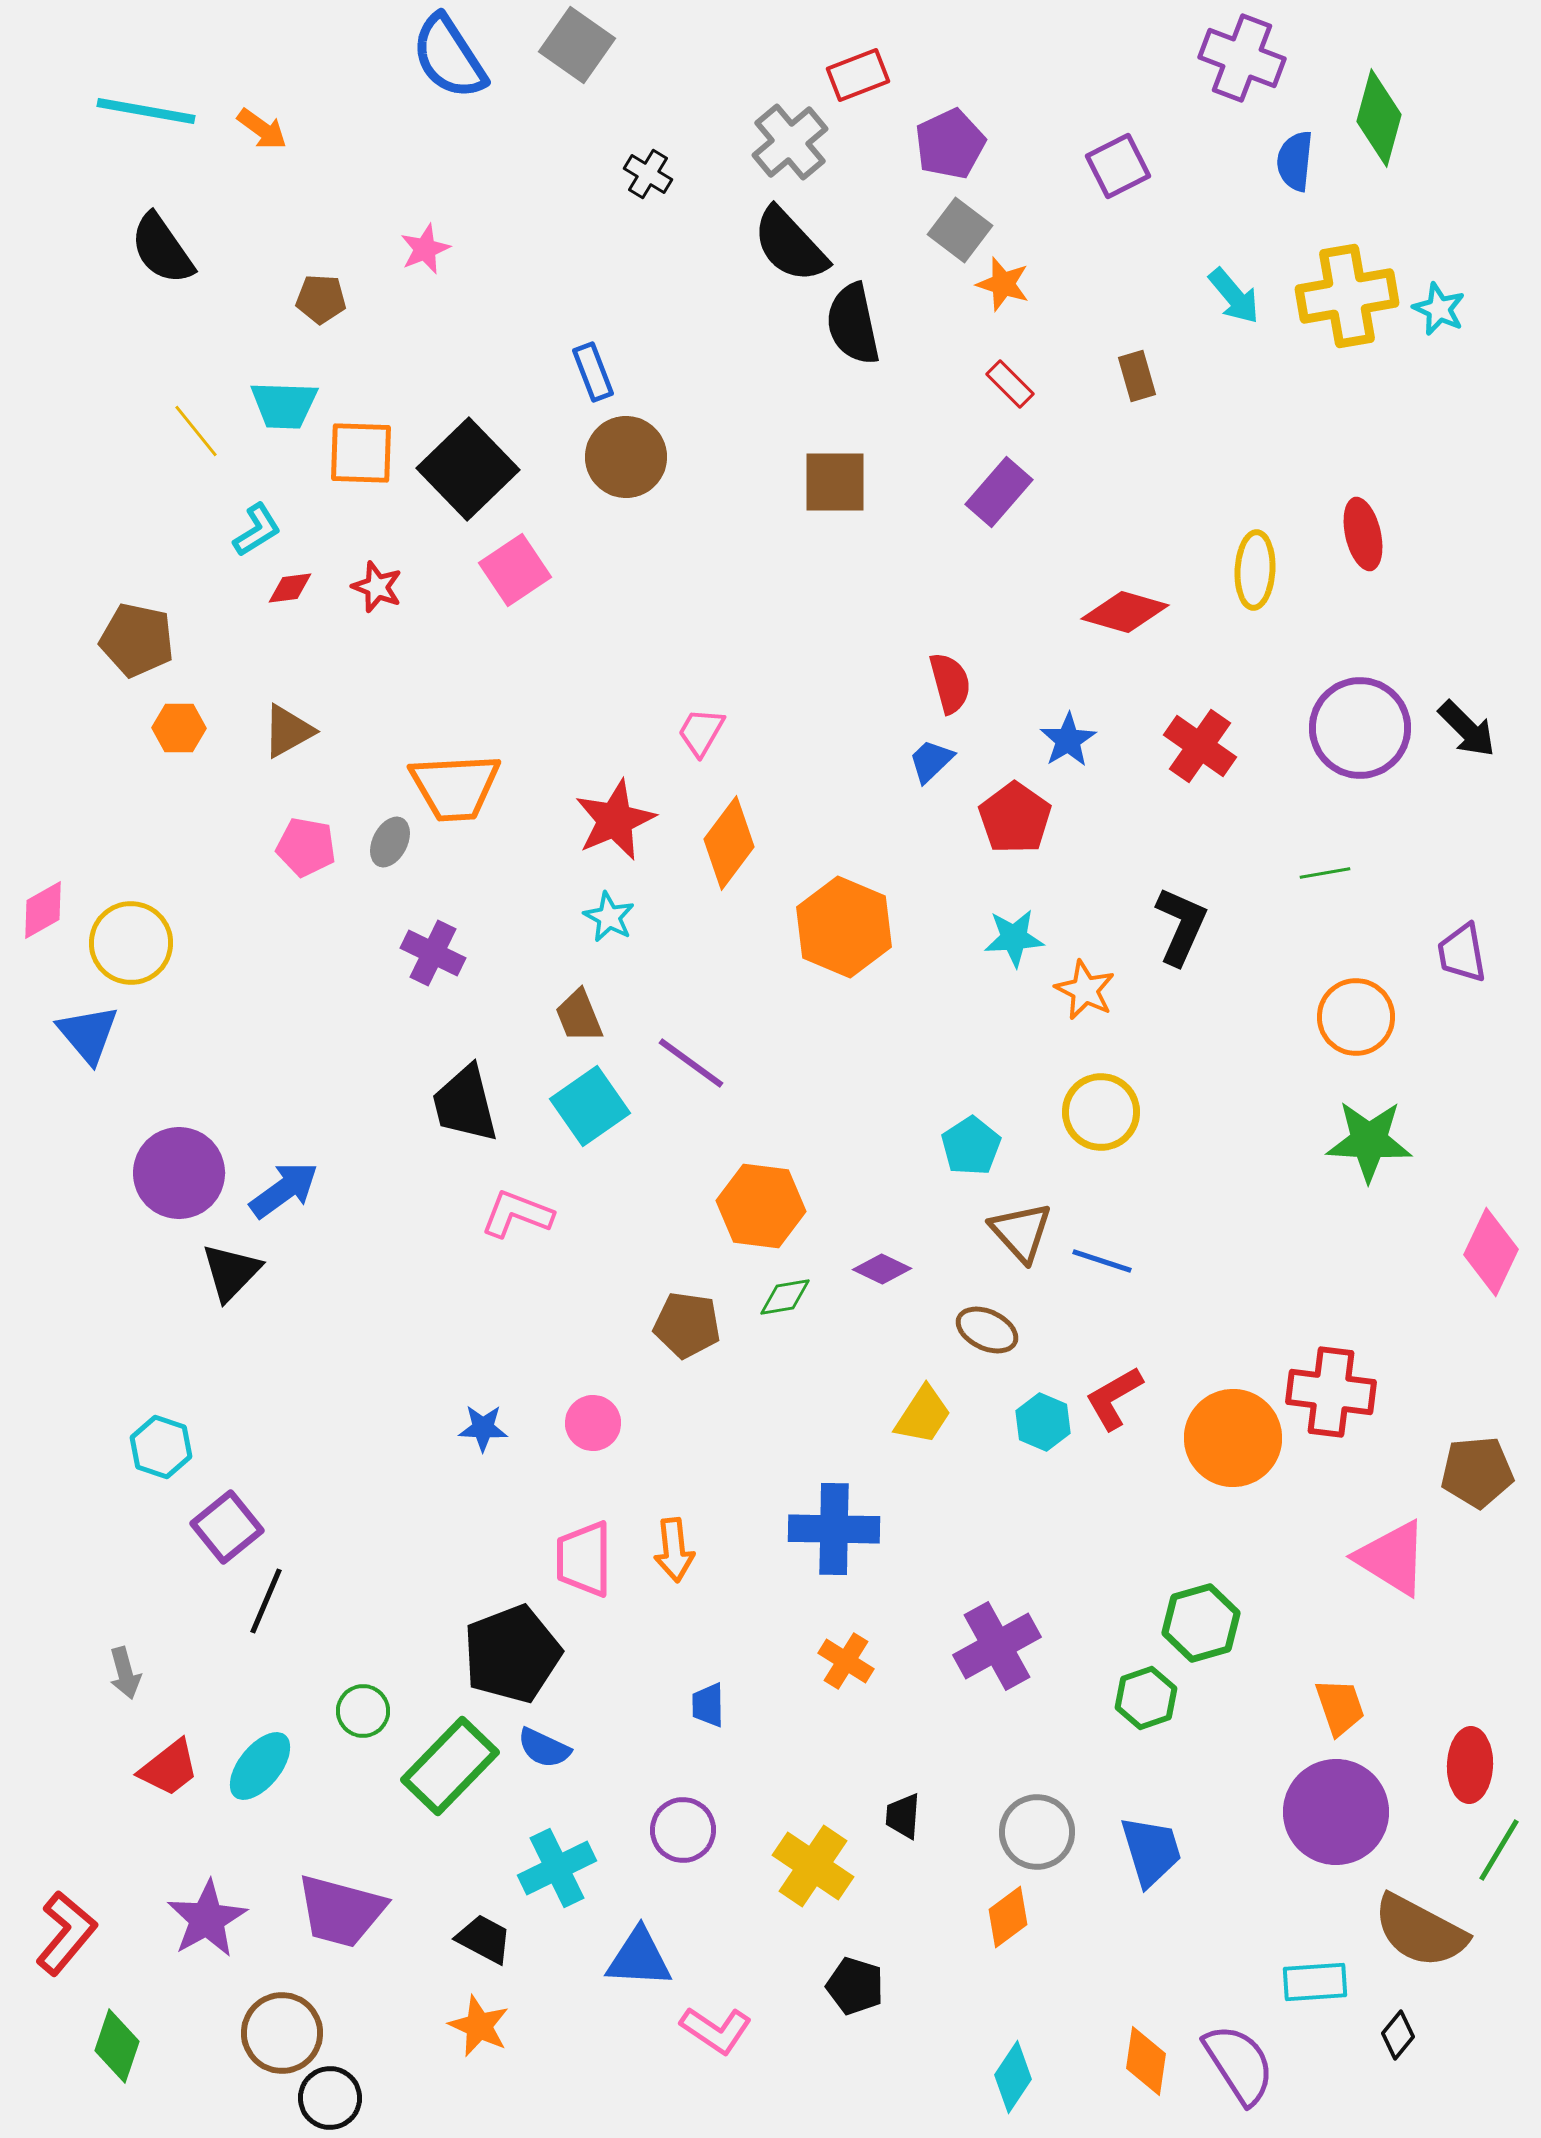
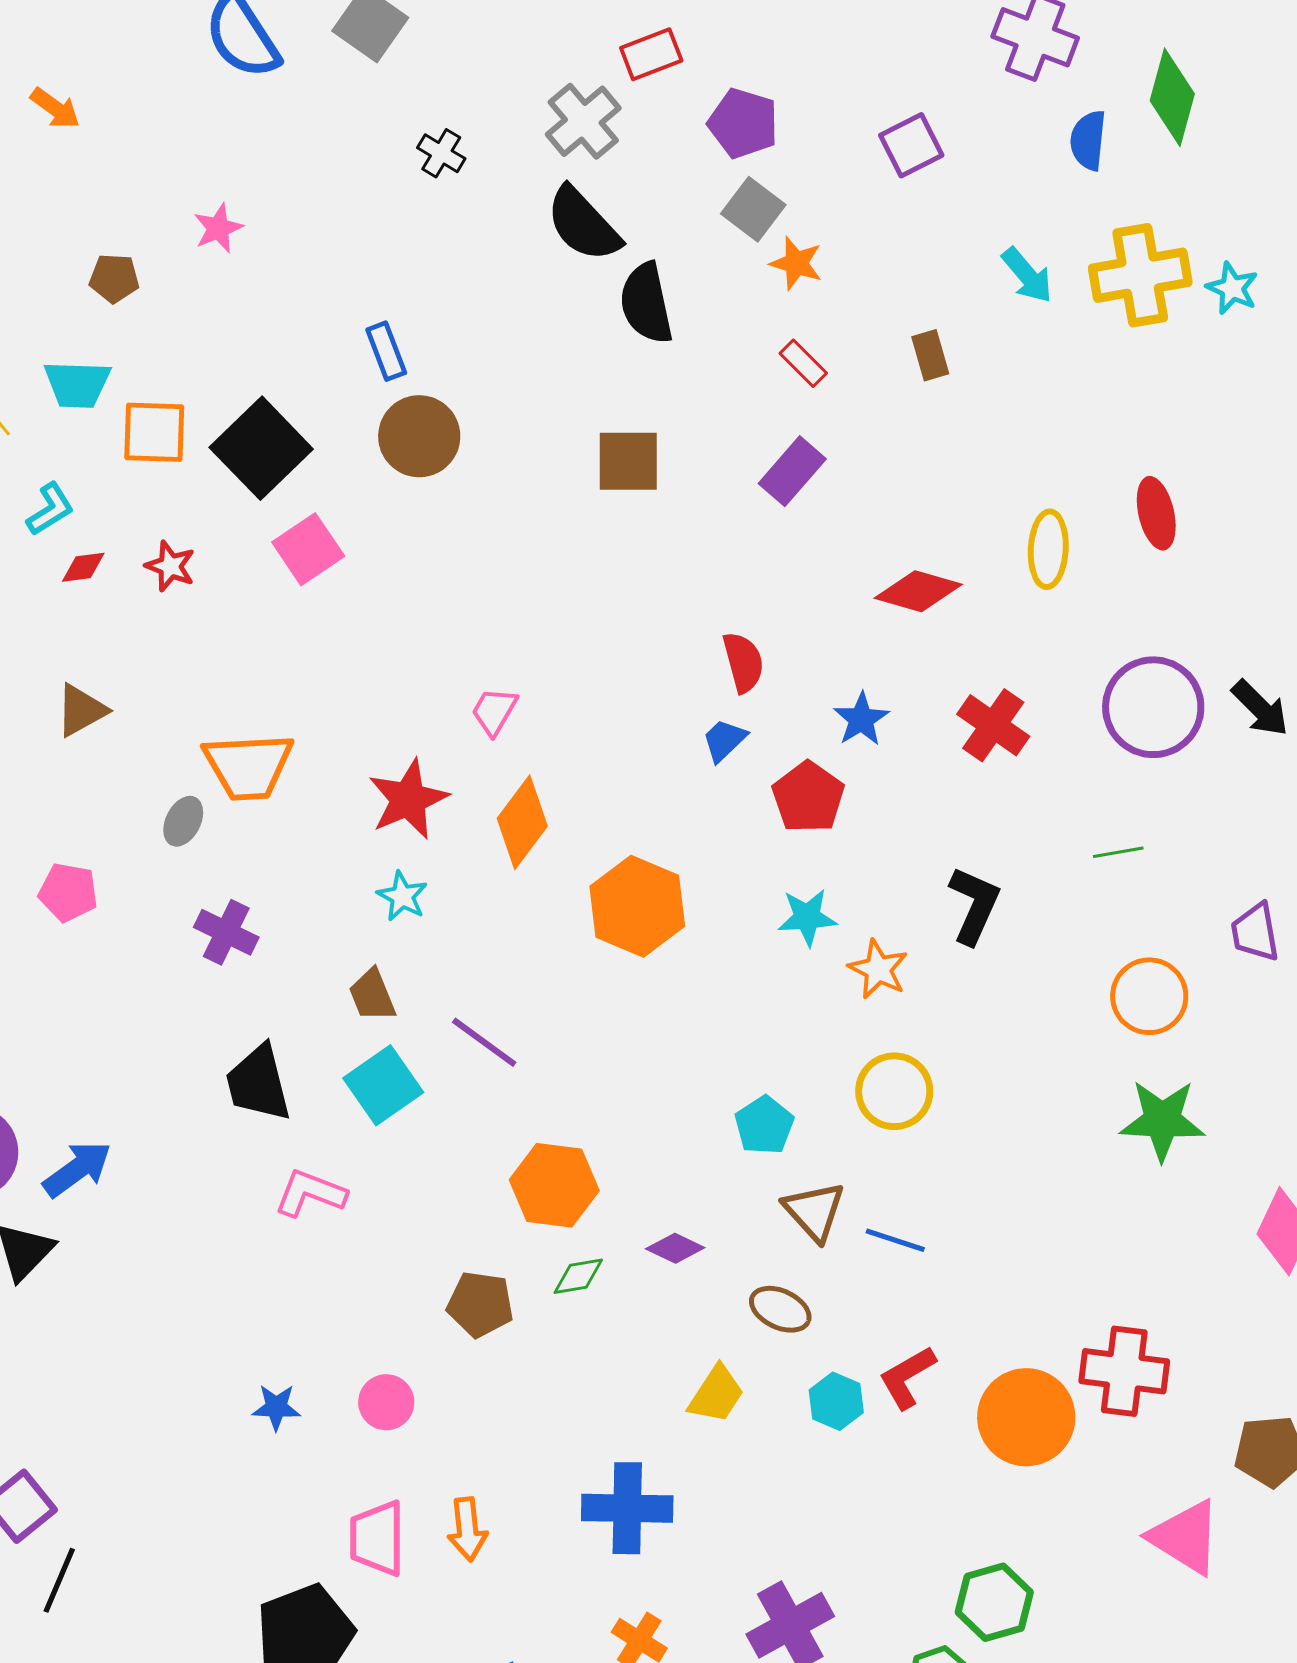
purple pentagon: (950, 144) -> (743, 123), turned -30
pink pentagon: (306, 847) -> (68, 892), moved

